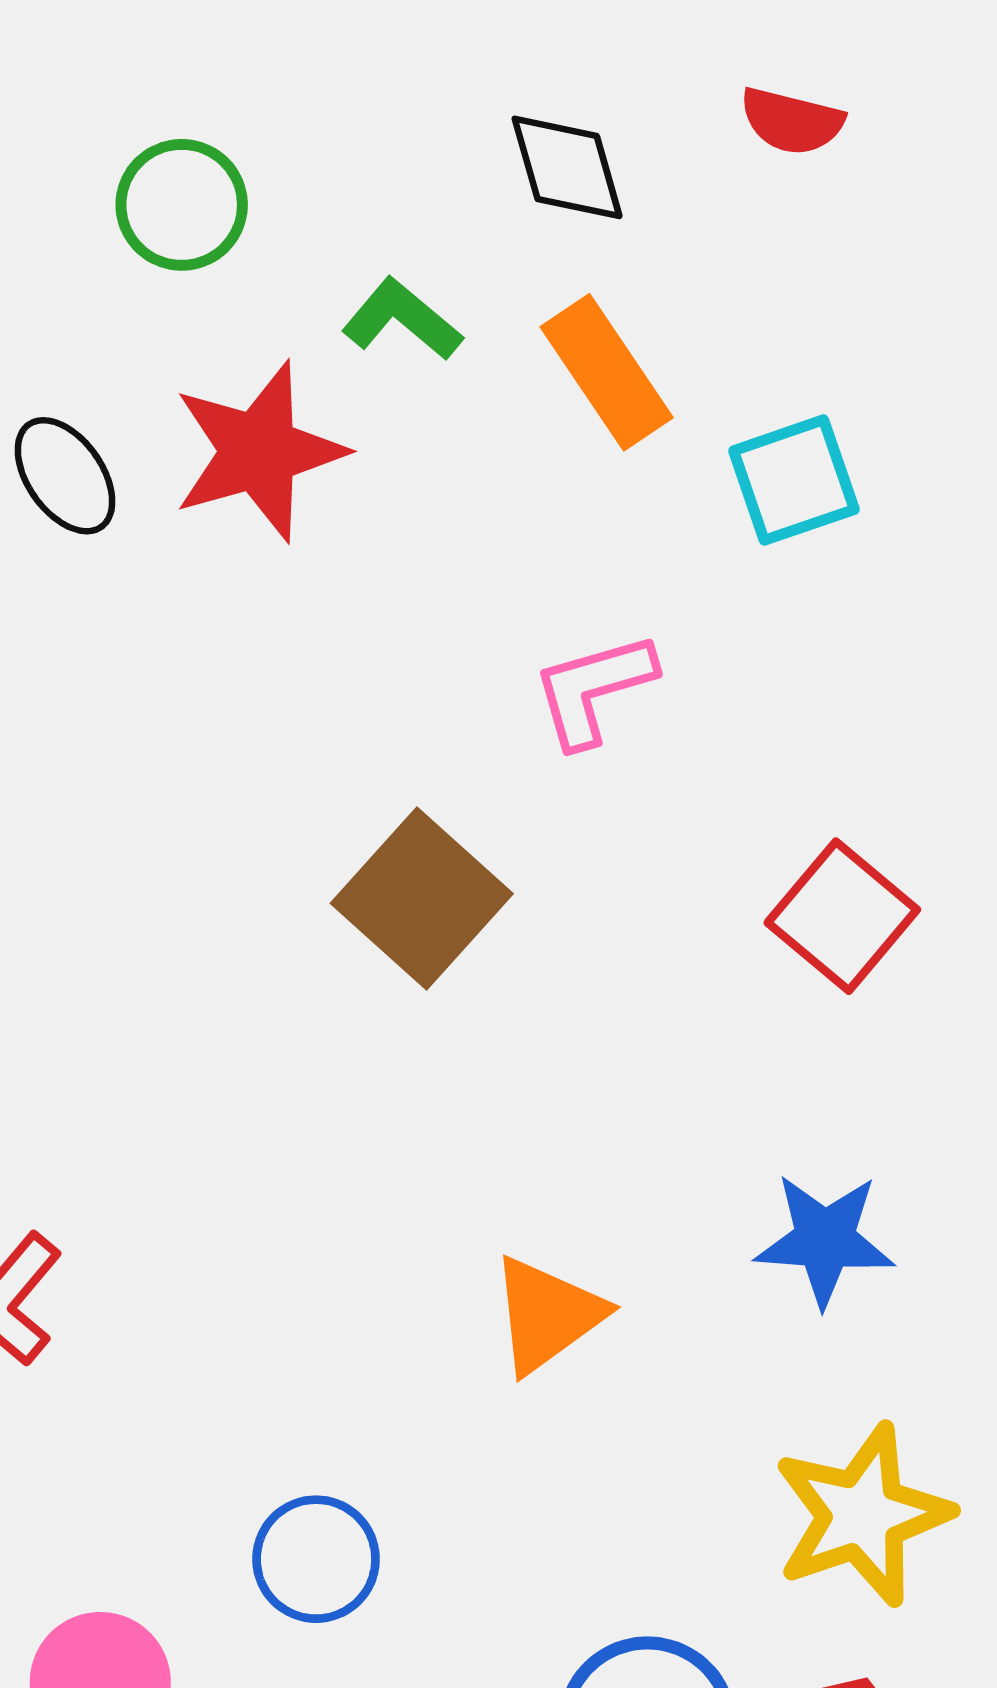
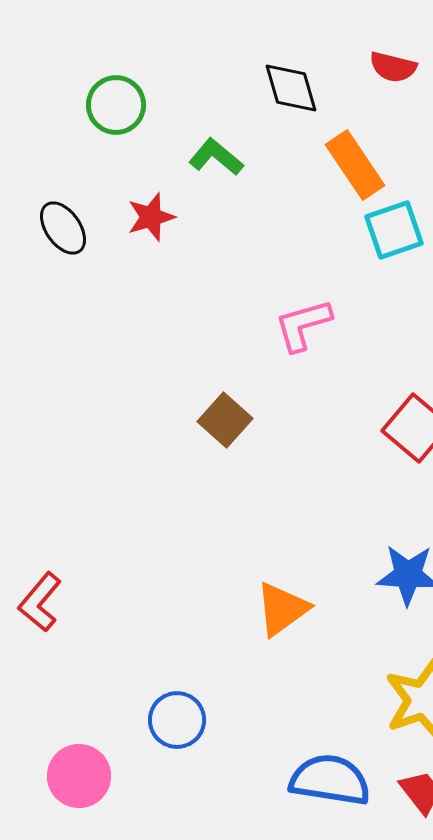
orange rectangle: (607, 372) -> (355, 165), moved
red star: (259, 451) -> (151, 217), size x0.6
brown square: (422, 899) -> (225, 420), size x0.7

